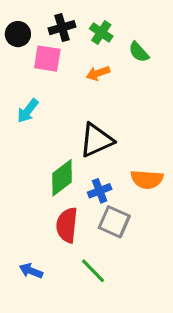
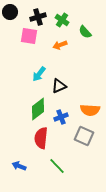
black circle: (18, 34) -> (10, 12), moved
cyan arrow: (28, 111) -> (39, 74), moved
black triangle: (96, 140) -> (59, 86), size x0.7
gray square: (114, 222) -> (84, 136), moved

